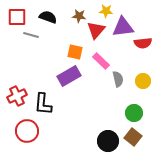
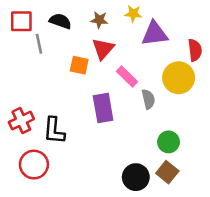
red triangle: (96, 30) -> (103, 49), moved
gray line: (31, 35) -> (39, 44), turned 63
red semicircle: (143, 43) -> (195, 50), moved, turned -90
orange square: (75, 52) -> (79, 65), moved
purple rectangle: (69, 76) -> (103, 108), moved, turned -70
yellow circle: (143, 81) -> (179, 78), moved, size x1.6

